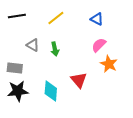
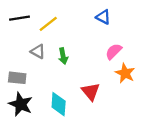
yellow line: (56, 18) -> (48, 24), moved
blue triangle: (97, 19) -> (103, 17), moved
black star: (18, 91) -> (21, 104), turned 30

